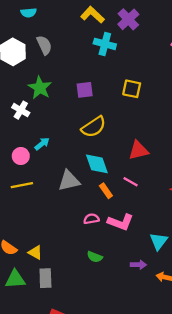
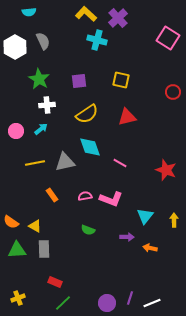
white cross: (21, 110) -> (47, 105), moved, turned -35
red triangle: (138, 150) -> (127, 117), moved
pink circle: (21, 156) -> (16, 131), moved
yellow line: (22, 185) -> (35, 163), moved
orange rectangle: (106, 191) -> (52, 195), moved

